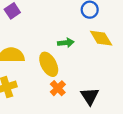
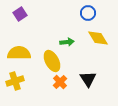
black triangle: (90, 96) -> (88, 79), moved

